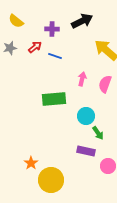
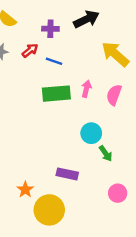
green rectangle: (54, 99) -> (56, 94), moved
purple rectangle: (86, 151) -> (67, 174), moved

